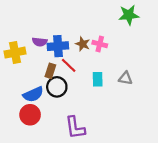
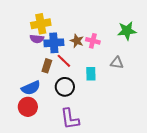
green star: (129, 15) -> (127, 31), moved
yellow cross: (15, 53) -> (41, 24), moved
gray triangle: (125, 78) -> (117, 63), moved
black circle: (57, 87) -> (65, 87), moved

